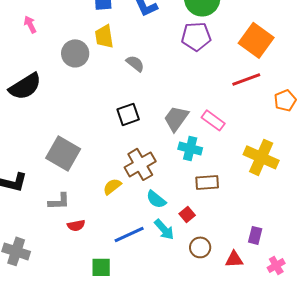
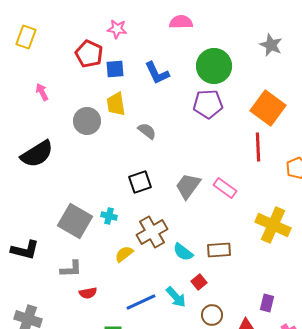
red line: (246, 79) -> (258, 147), turned -72
cyan cross: (190, 148) -> (109, 216), moved, size x0.7
cyan semicircle: (156, 199) -> (183, 252), moved

